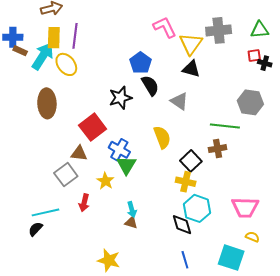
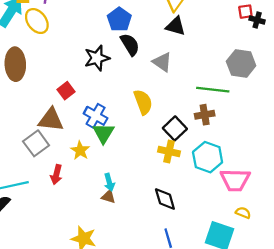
red square: (93, 127) -> (66, 91), size x0.6
brown triangle: (79, 153) -> (51, 120), size x1.4
cyan hexagon: (197, 208) -> (208, 157), moved

